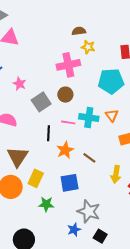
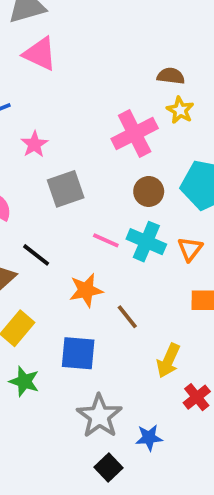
pink cross: (68, 65) -> (135, 134), turned -30
brown circle: (65, 95) -> (149, 191), moved
black line: (49, 133) -> (36, 255), moved, turned -70
blue star: (74, 230) -> (149, 438), moved

